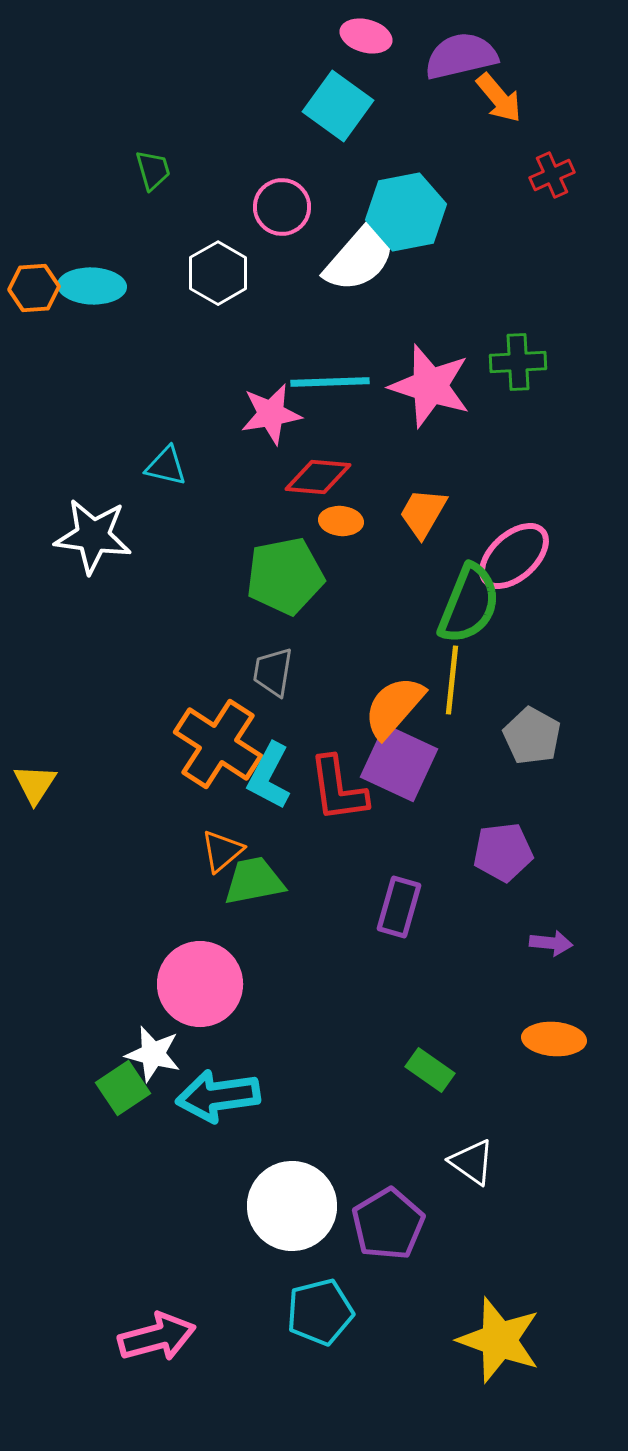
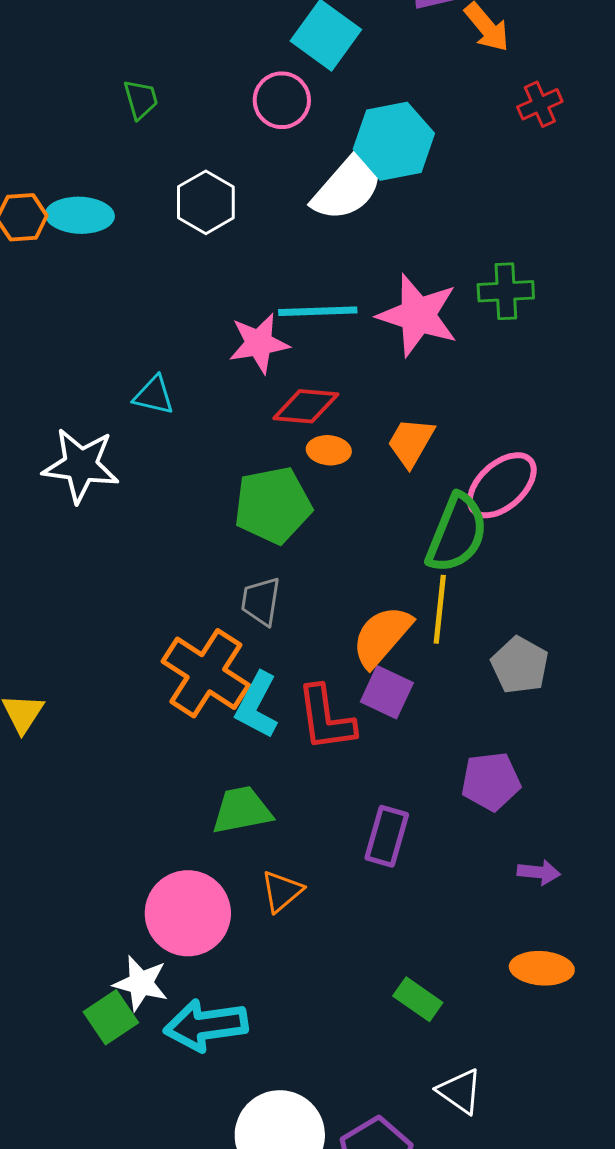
pink circle: (282, 207) -> (282, 100), moved
purple square: (399, 763) -> (387, 692), size x0.7
orange triangle: (222, 851) -> (282, 891), moved

